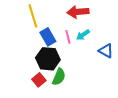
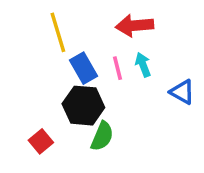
cyan arrow: (83, 35) -> (143, 65), turned 104
red square: (39, 80) -> (41, 141), moved

